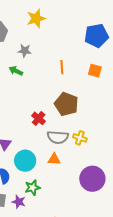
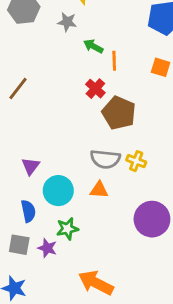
gray star: (25, 51) -> (67, 22), moved
green arrow: (16, 71) -> (93, 46), moved
red cross: (39, 118) -> (95, 89), moved

